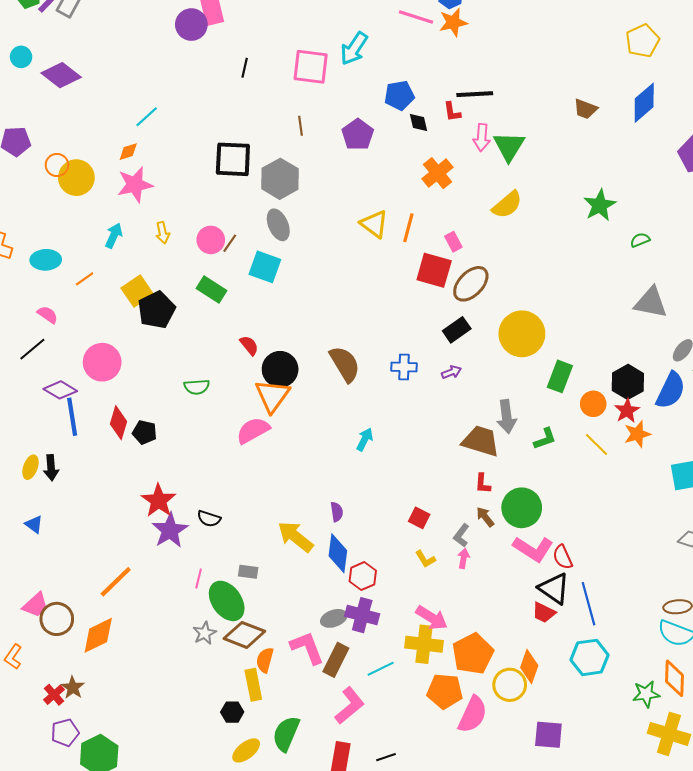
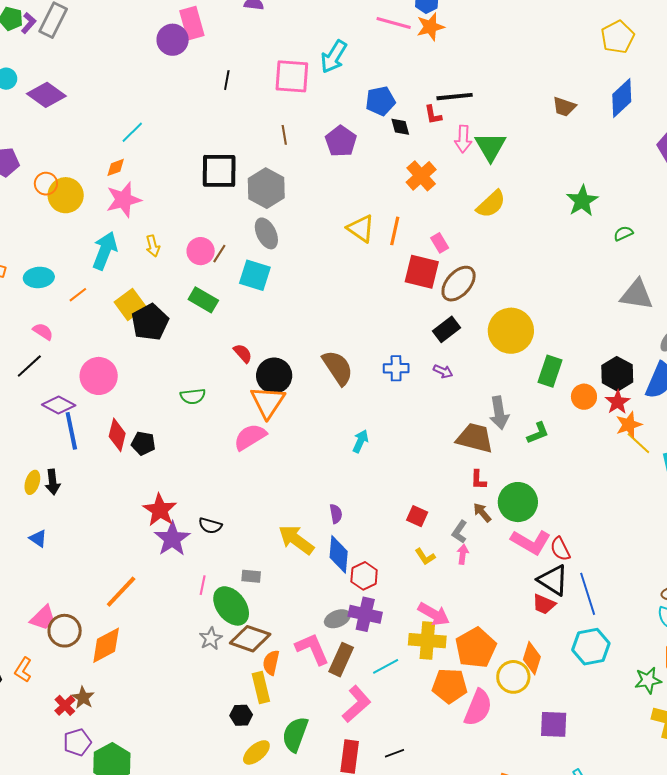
cyan arrow: (114, 236) -> (105, 251), size x1.5
purple arrow: (451, 372) -> (443, 371), turned 48
yellow line: (596, 445) -> (638, 443), moved

